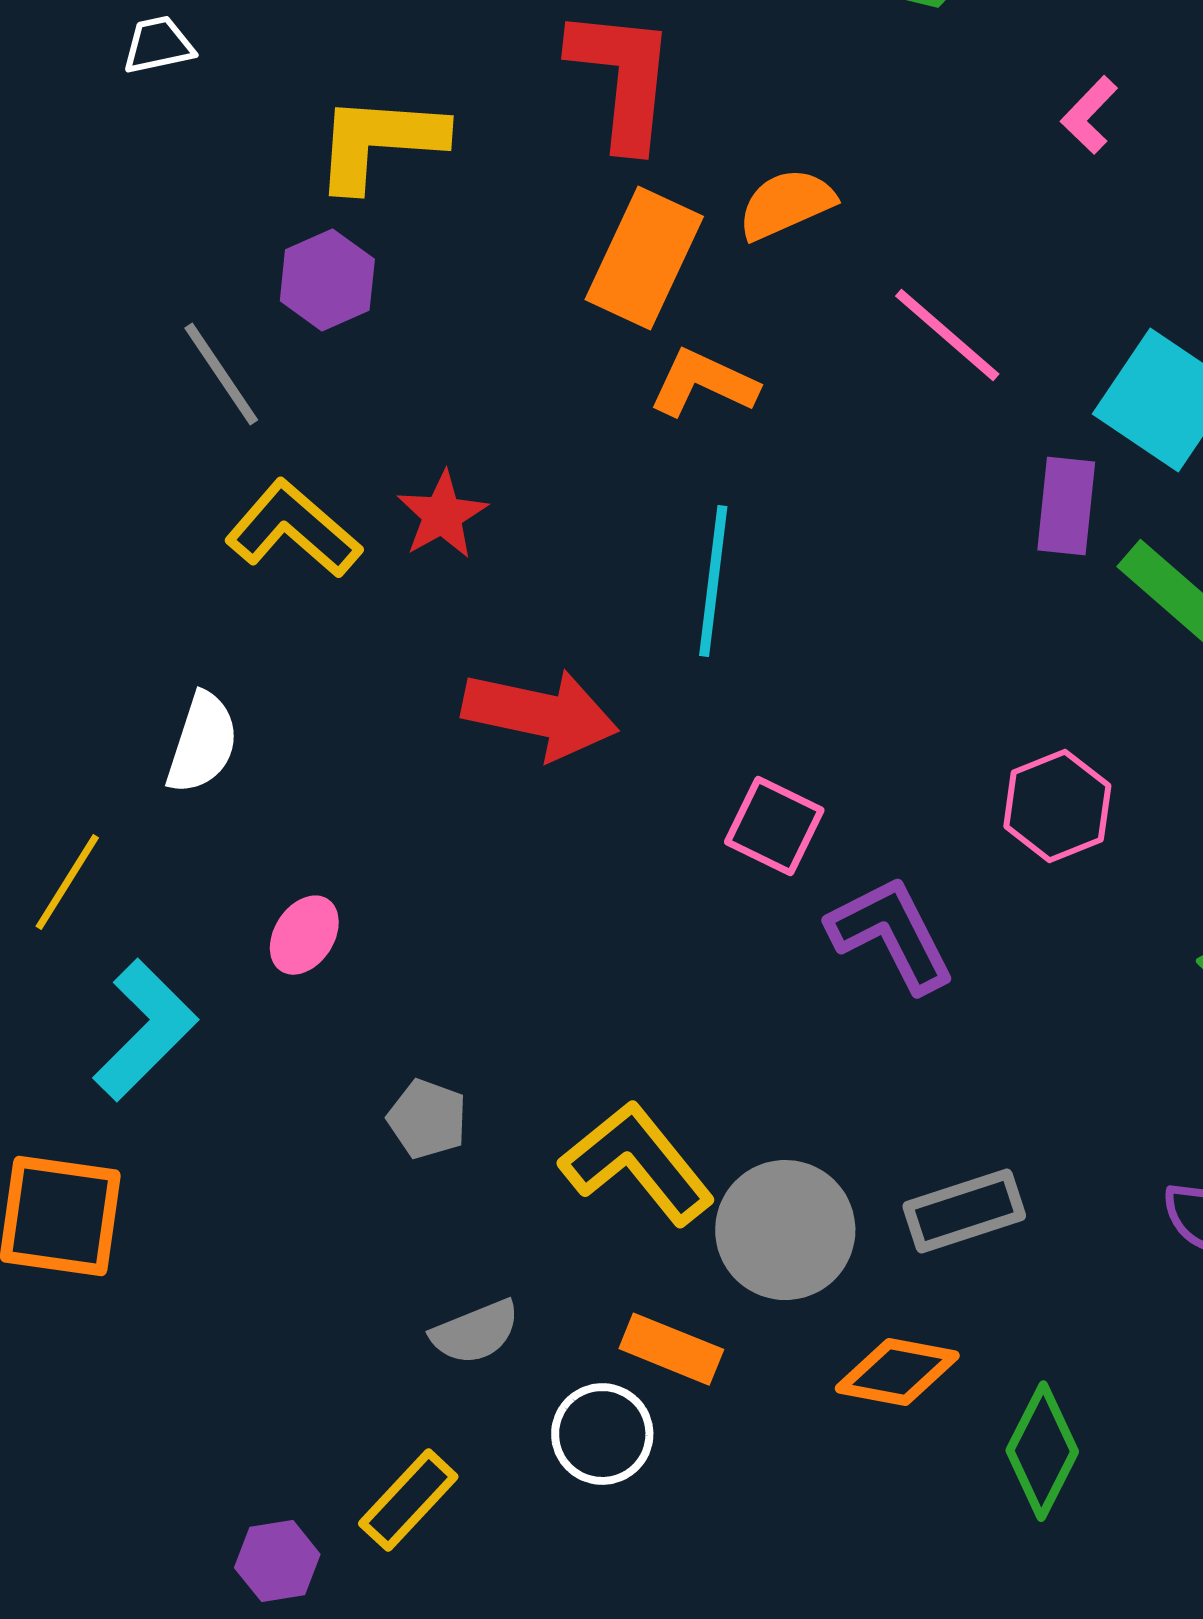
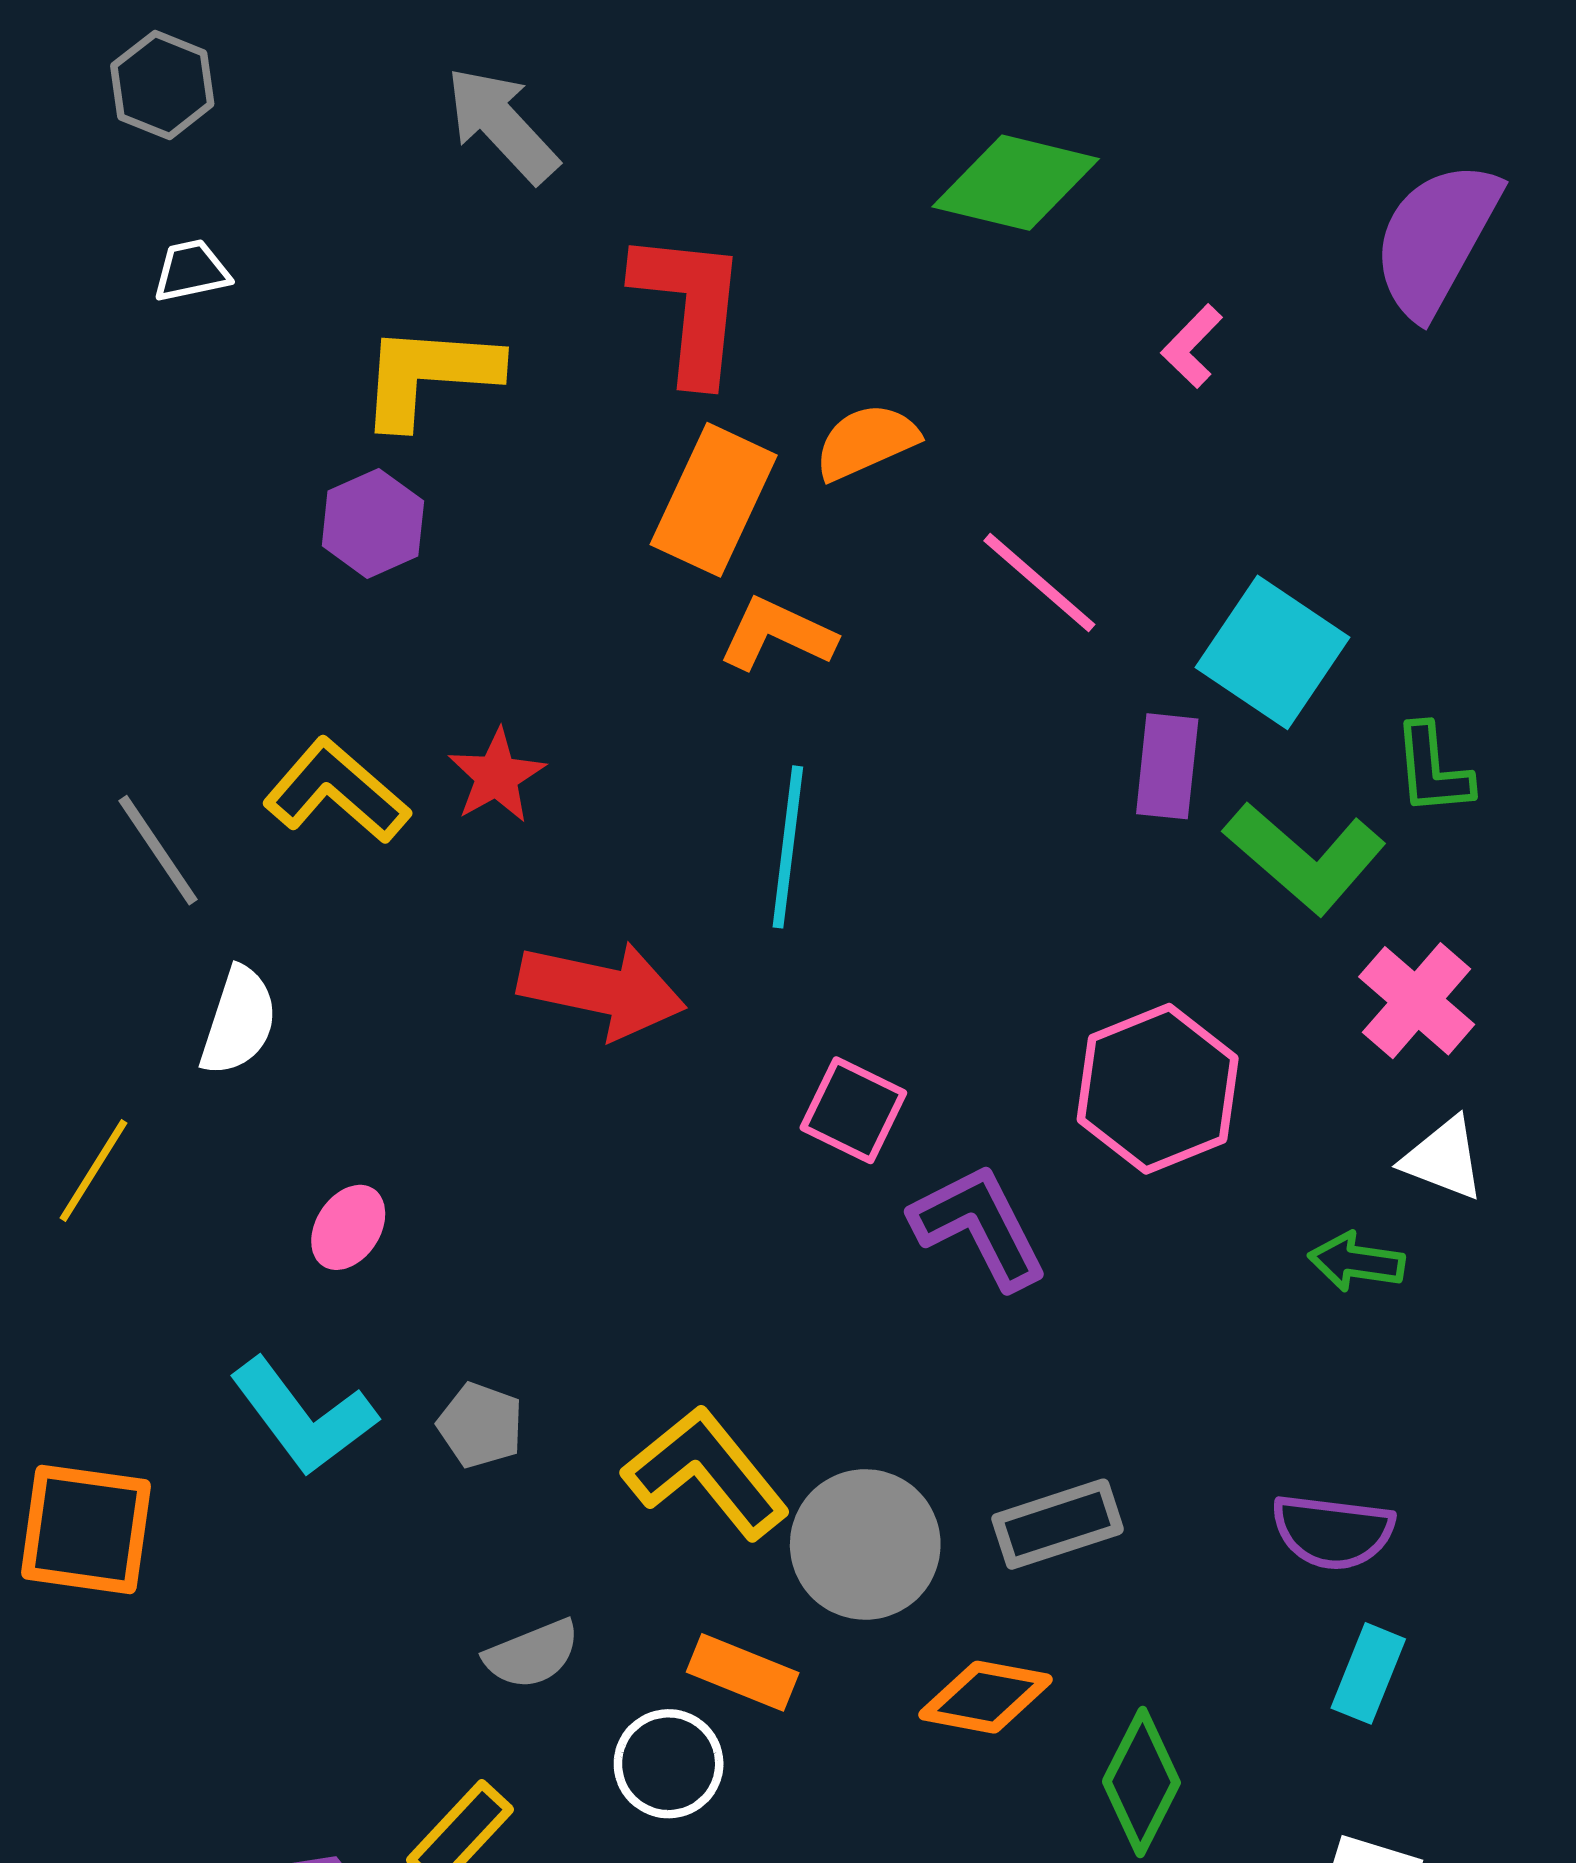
gray line: (221, 374) -> (158, 850), moved
pink hexagon: (1057, 806) -> (1158, 1089), size x1.4
cyan L-shape: (145, 1030) -> (303, 1417), moved, turned 98

